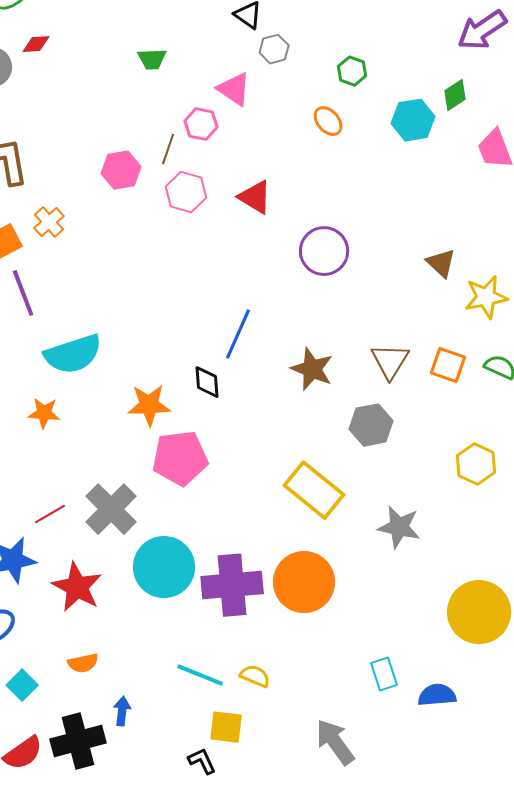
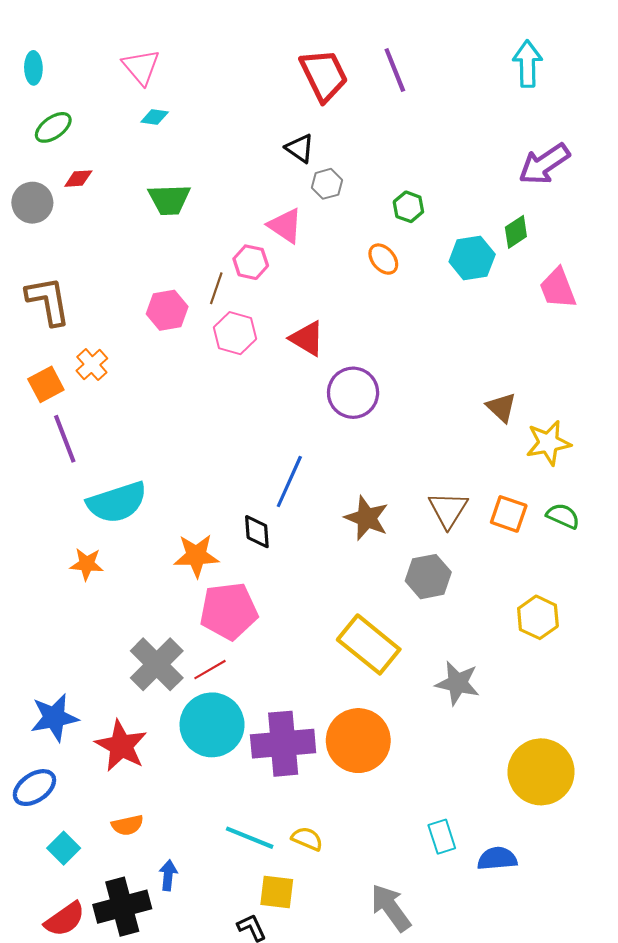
green trapezoid: (152, 59) -> (169, 200), moved, size x1.4
purple circle: (324, 251) -> (353, 393), moved
red line: (50, 514) -> (210, 670), moved

